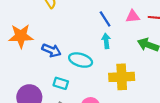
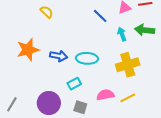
cyan arrow: (106, 41) -> (122, 34), moved
cyan rectangle: (61, 83) -> (74, 84), turned -32

